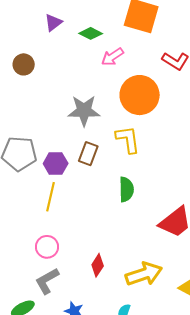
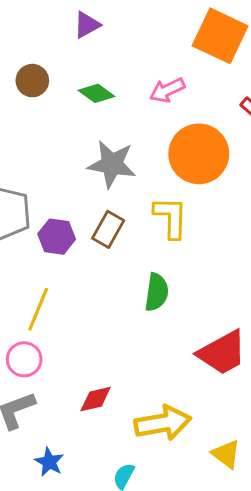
green diamond: (91, 33) -> (96, 93), moved
yellow line: (51, 197) -> (38, 309), moved
red diamond: (98, 265) -> (96, 399), turned 35

